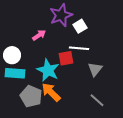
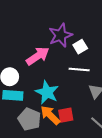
pink arrow: (39, 35) -> (38, 56), size x1.6
red square: (66, 58) -> (66, 115), moved

